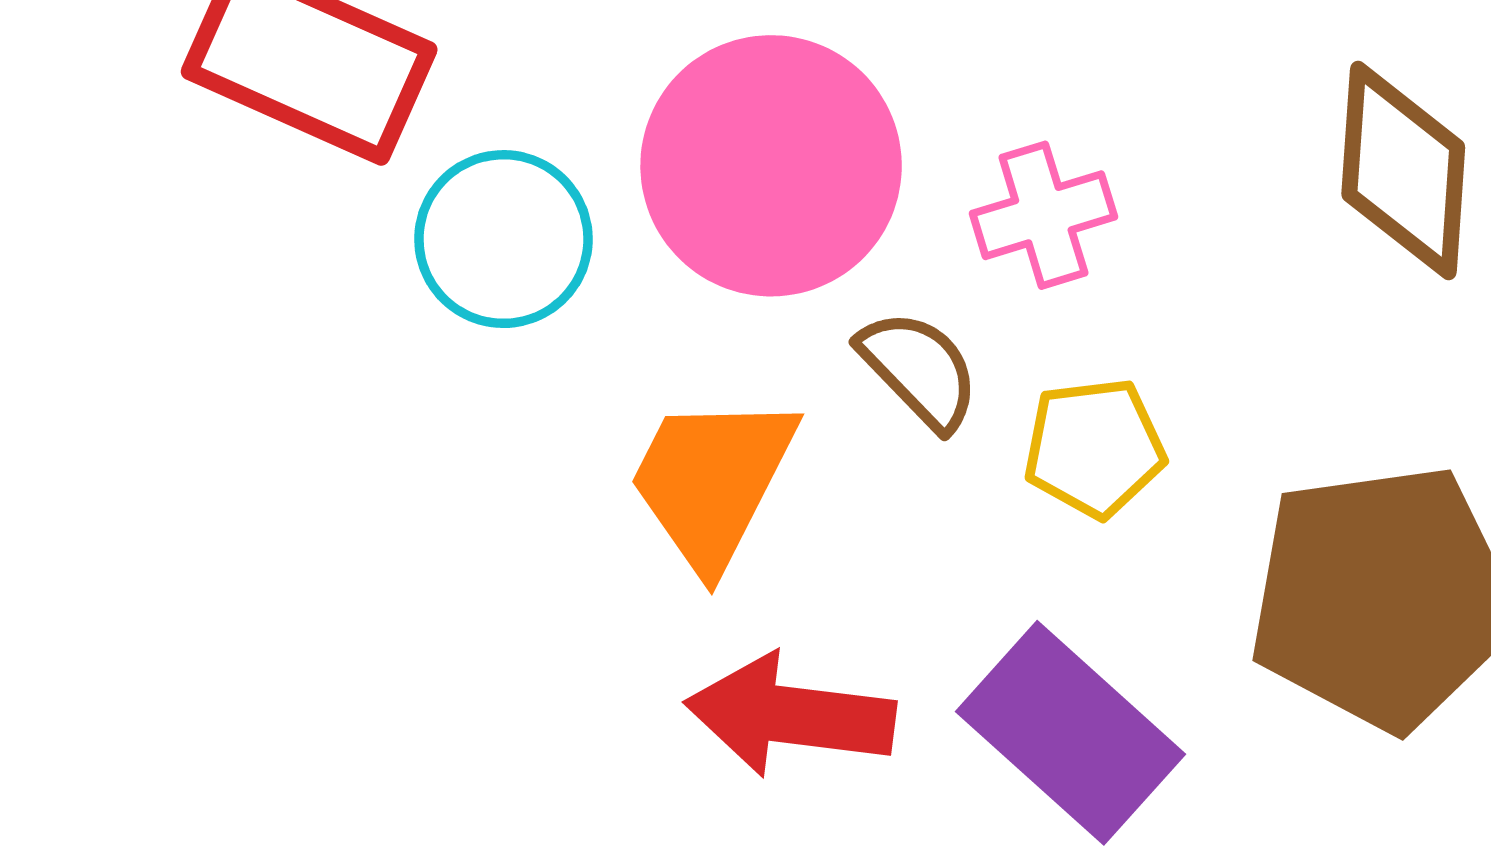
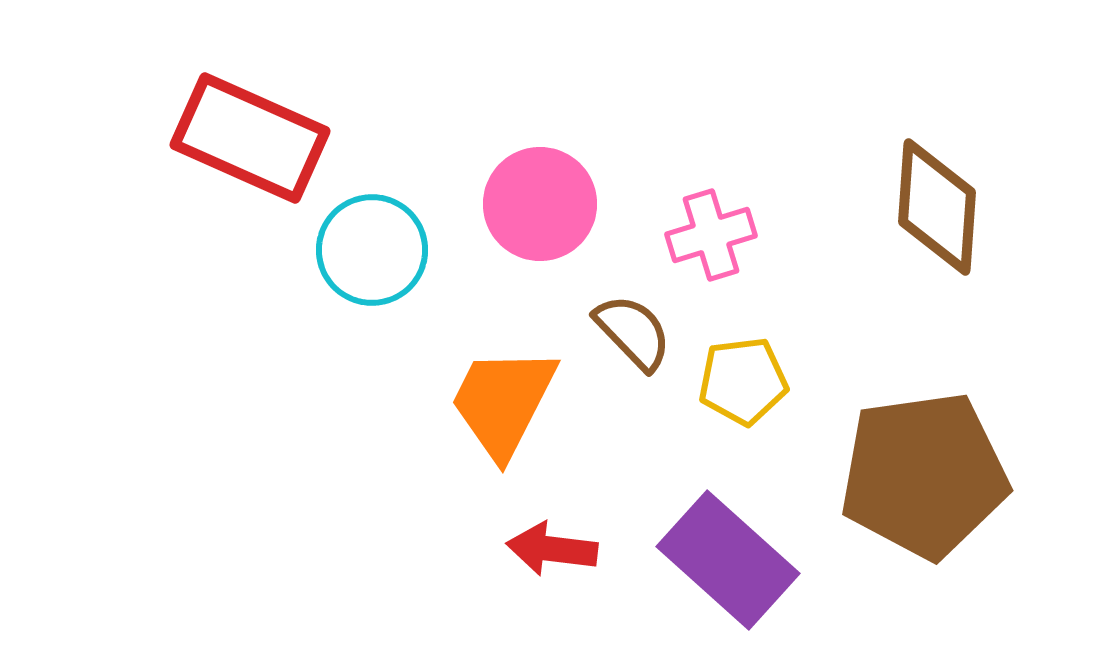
pink circle: (771, 166) -> (540, 204), size x0.7
red arrow: (790, 715) -> (552, 549), size x0.7

